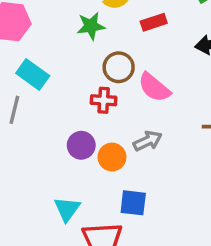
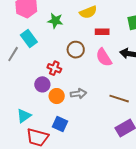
green star: (91, 26) -> (55, 21), moved
pink semicircle: (154, 87) -> (104, 57), moved
red cross: (104, 100) -> (54, 68), moved

